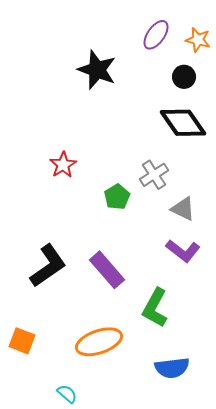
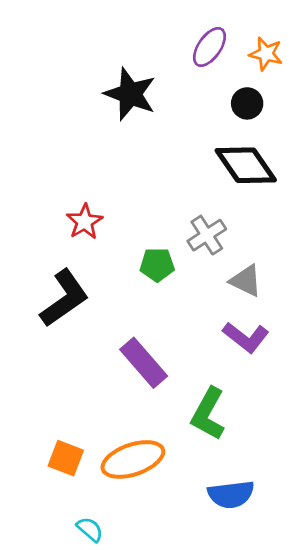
green pentagon: (117, 197) -> (157, 265), turned 30
black L-shape: (48, 266) -> (64, 298), moved
orange square: (22, 341) -> (66, 458), moved

